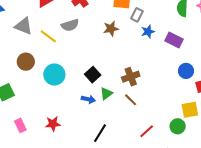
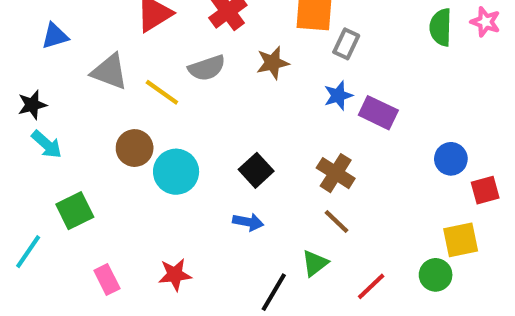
brown star: (111, 29) -> (273, 63), moved
blue star: (148, 32) -> (338, 96), moved
purple rectangle: (174, 40) -> (378, 113), moved
brown circle: (26, 62) -> (135, 148), moved
brown cross: (131, 77) -> (336, 173), turned -36
green triangle: (106, 94) -> (315, 263), moved

